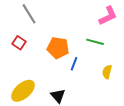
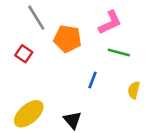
pink L-shape: (108, 16) -> (110, 23), moved
orange pentagon: (58, 48) -> (67, 39), moved

